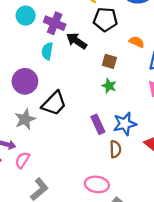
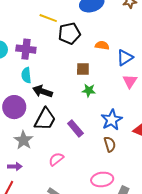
black arrow: (77, 41) -> (42, 91), moved
purple rectangle: (98, 124) -> (75, 128), moved
pink semicircle: (22, 160) -> (56, 159), moved, turned 35

